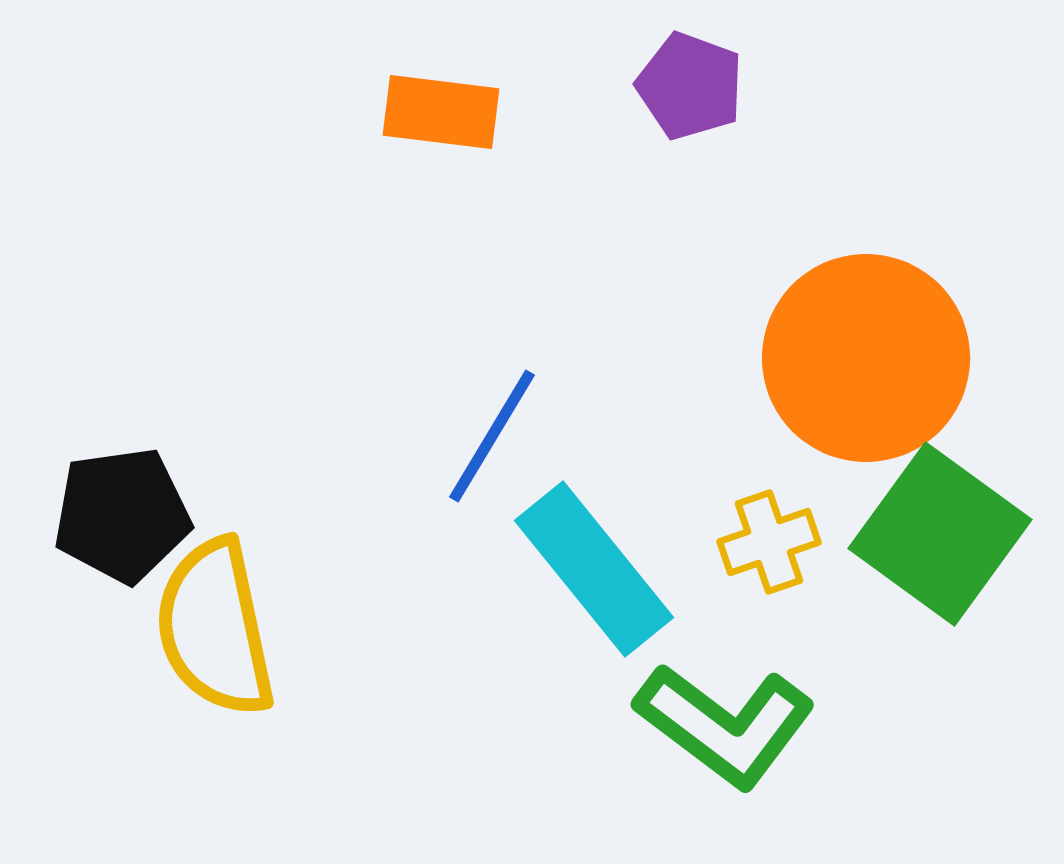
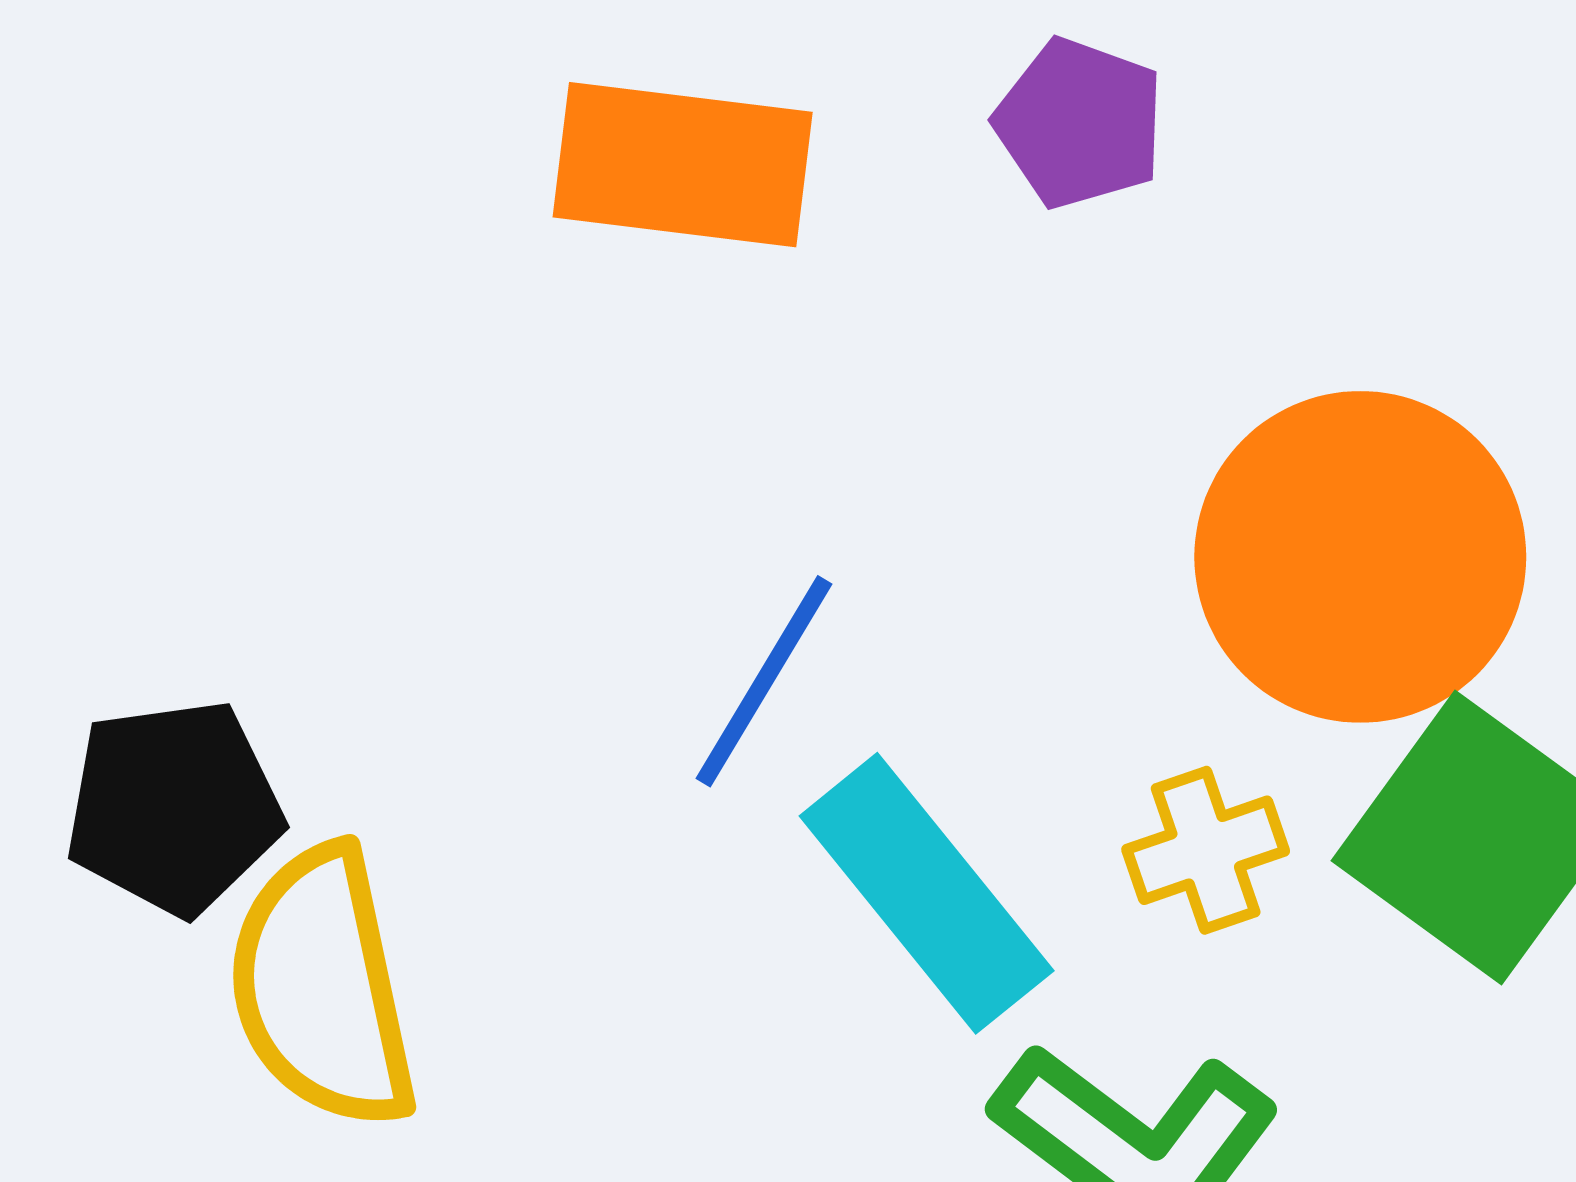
orange rectangle: (441, 112) -> (683, 165), size x1.4

